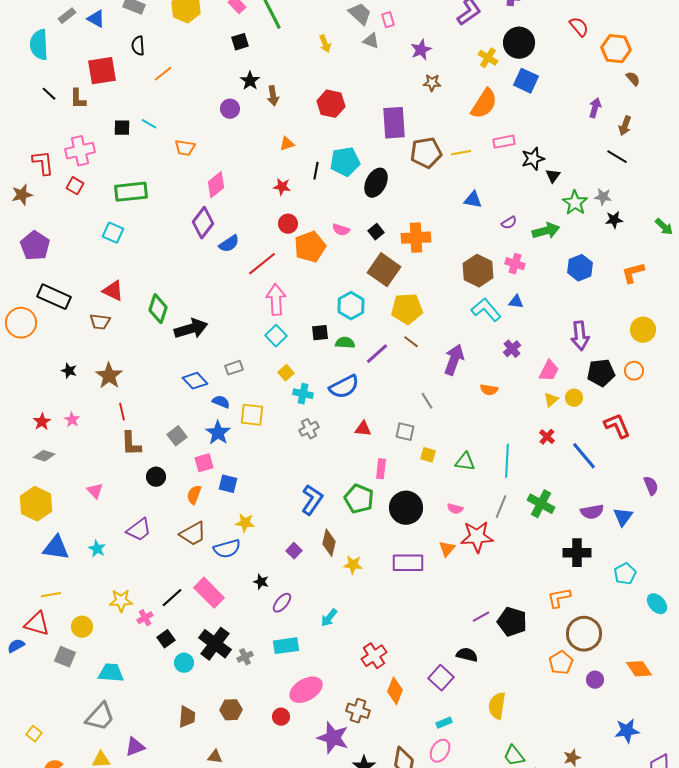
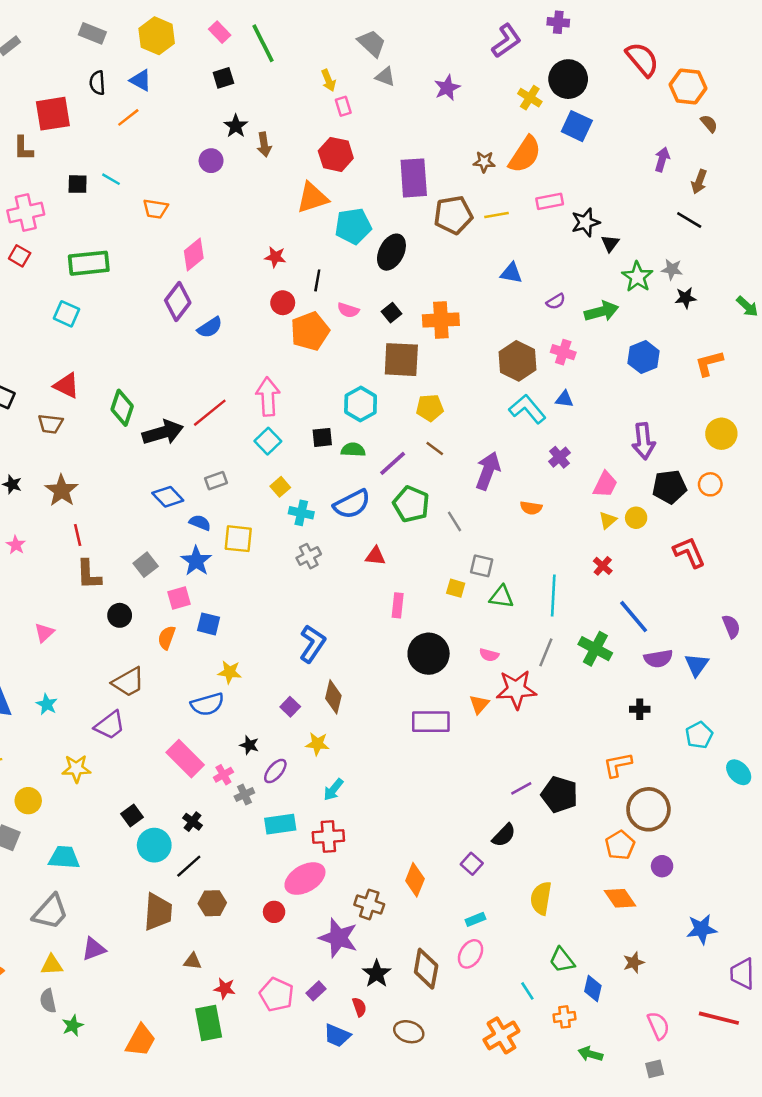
blue triangle: (96, 19) -> (141, 80), moved
pink rectangle: (388, 20) -> (343, 106), moved
red semicircle: (579, 27) -> (642, 59), size x1.4
brown star: (432, 83) -> (484, 162), moved
orange triangle: (287, 144) -> (312, 198), moved, size x1.8
black line: (316, 171) -> (317, 280), moved
red line: (262, 264) -> (210, 413), moved
brown square: (384, 270) -> (401, 360), turned -32
yellow pentagon: (407, 309) -> (430, 408), size x0.7
gray square: (405, 432) -> (482, 566), moved
blue line: (584, 456) -> (634, 617), moved
pink triangle: (95, 491) -> (44, 633), turned 30
green pentagon: (359, 499) -> (411, 504), moved
purple trapezoid: (139, 530) -> (110, 725), moved
brown trapezoid: (193, 534) -> (128, 682), moved
black cross: (577, 553) -> (640, 709), size x0.6
yellow star: (353, 565) -> (317, 744), moved
black line: (172, 598) -> (189, 866), moved
pink cross: (145, 618) -> (223, 775), moved
black cross: (215, 644) -> (193, 822), size x0.5
black semicircle: (467, 655) -> (504, 835), turned 120
red cross: (374, 656) -> (328, 837), moved, turned 30
gray cross: (245, 657) -> (244, 794), moved
cyan circle: (184, 663) -> (154, 845), size x1.4
orange diamond: (639, 669) -> (620, 898), moved
purple square: (441, 678) -> (472, 864), size x0.7
brown trapezoid: (187, 717) -> (158, 912), size x1.4

